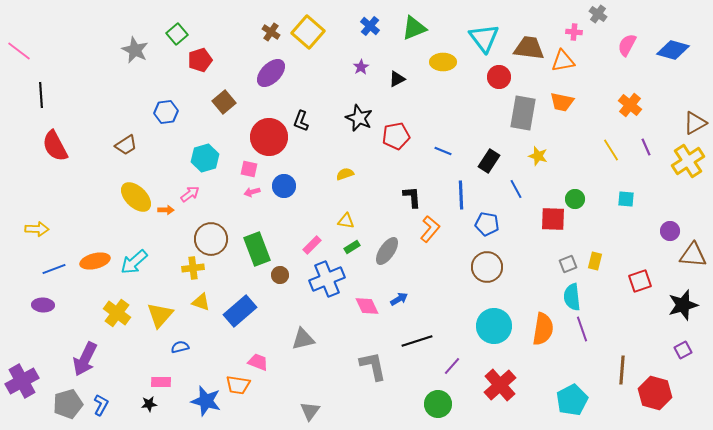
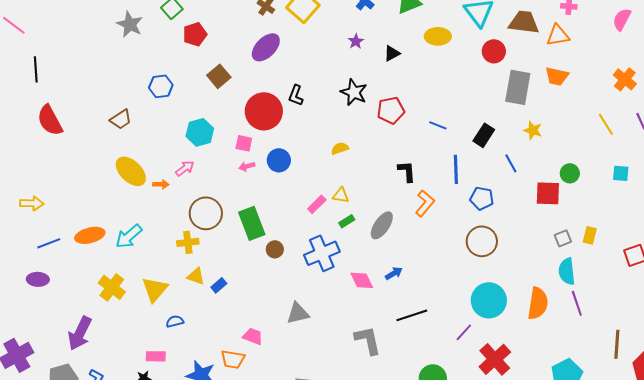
pink rectangle: (312, 245) -> (317, 204), moved
blue rectangle: (240, 311) -> (219, 285), moved, size x0.5
purple line: (452, 366) -> (464, 332), moved

